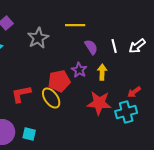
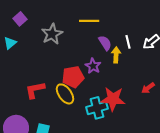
yellow arrow: (102, 72) -> (116, 55), moved
cyan cross: (126, 112) -> (97, 108), moved

